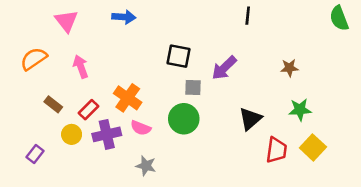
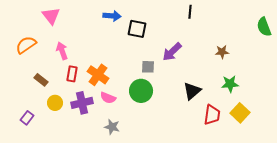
blue arrow: (124, 17) -> (112, 16), moved
green semicircle: (339, 18) -> (264, 27), moved
black square: (179, 56) -> (137, 29), moved
red rectangle: (89, 110) -> (72, 74), moved, turned -35

